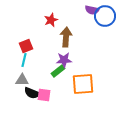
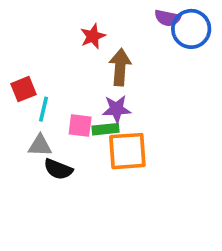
red square: (26, 46) -> (24, 89), moved
green rectangle: (58, 71) -> (106, 129), turned 32
orange square: (83, 84) -> (127, 151), moved
pink square: (44, 95) -> (80, 126), moved

